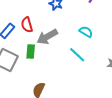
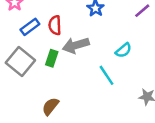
cyan semicircle: (86, 32) -> (123, 50), turned 96

